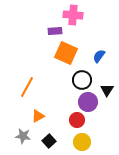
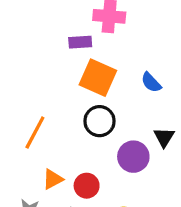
blue semicircle: (99, 56) -> (151, 82), turned -80
black circle: (82, 80) -> (99, 121), moved
red circle: (77, 120) -> (87, 186), moved

